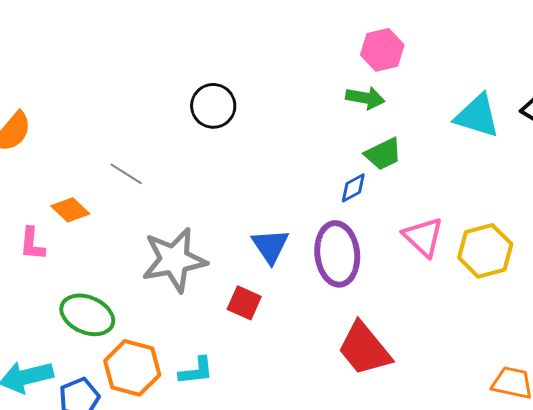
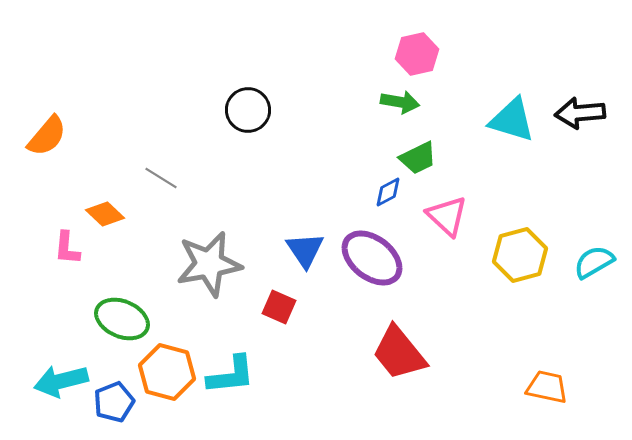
pink triangle: (423, 237) -> (447, 216), moved
purple ellipse: (337, 254) -> (372, 258), turned -46
cyan L-shape: (196, 371) -> (231, 375), size x1.4

